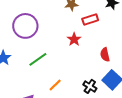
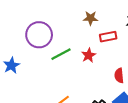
green line: (38, 59) -> (61, 54), moved

